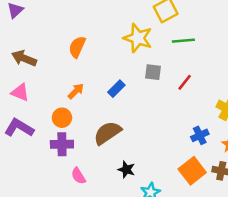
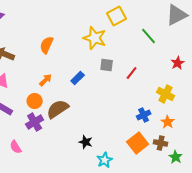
green line: (183, 41) -> (149, 36), moved, turned 54
brown semicircle: (107, 133) -> (58, 109), moved
purple cross: (62, 144) -> (35, 122), turned -30
pink semicircle: (78, 176) -> (16, 147), moved

